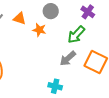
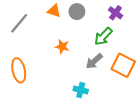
orange triangle: (20, 18) -> (54, 11), moved
orange star: (39, 30) -> (62, 47), moved

